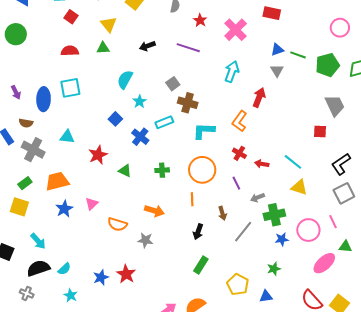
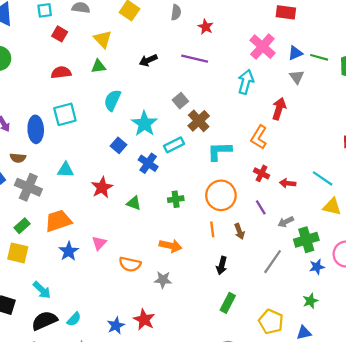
pink cross: (236, 30) -> (262, 47), moved
cyan semicircle: (125, 80) -> (112, 100), moved
cyan star: (140, 102) -> (144, 124), size x1.6
brown cross: (188, 103) -> (199, 121), turned 36
brown arrow: (222, 213) -> (239, 231), moved

